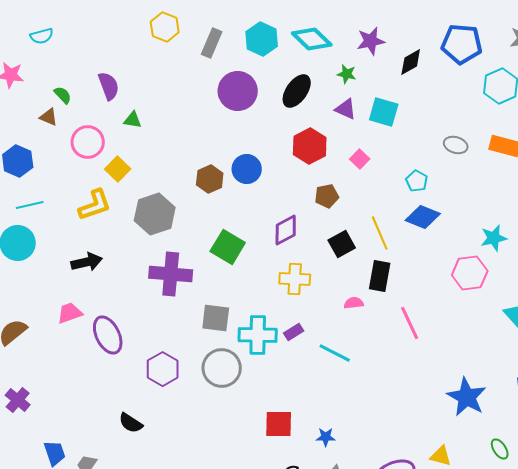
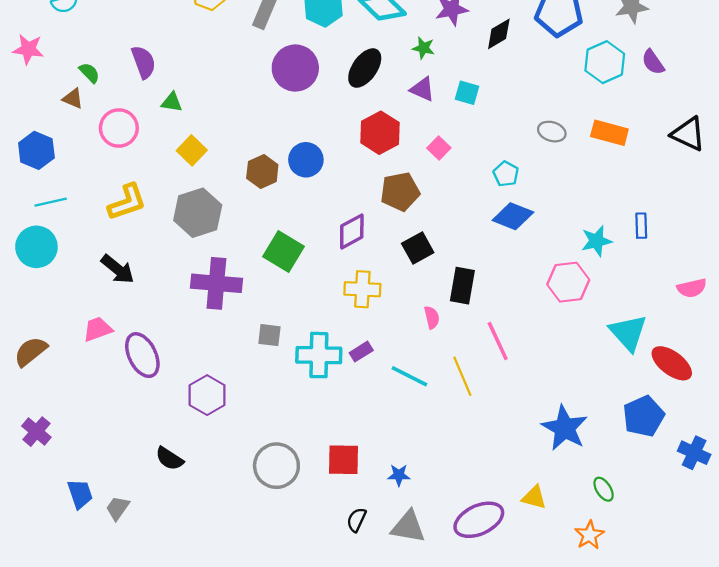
cyan square: (384, 112) -> (467, 93), size x0.7
yellow square: (118, 169) -> (192, 150), moved
brown pentagon: (327, 196) -> (400, 192), size x1.4
yellow line: (380, 233) -> (462, 376), moved
black arrow: (87, 262) -> (118, 269), turned 52
pink semicircle: (354, 303) -> (432, 317), turned 84
gray square: (216, 318) -> (269, 335), size x0.7
gray circle: (222, 368) -> (276, 466), moved

